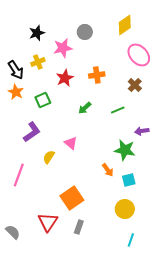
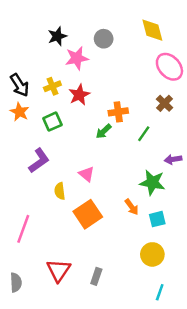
yellow diamond: (125, 25) -> (152, 30), turned -70
black star: (37, 33) -> (57, 36), moved
yellow cross: (38, 62) -> (52, 86), moved
orange cross: (97, 75) -> (118, 112), moved
green line: (118, 110) -> (144, 134), turned -32
yellow semicircle: (49, 157) -> (60, 191), turned -40
pink line: (19, 175) -> (23, 229), moved
orange square: (72, 198) -> (88, 214), moved
gray semicircle: (13, 232) -> (16, 282), turned 42

